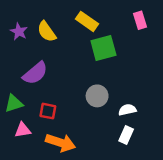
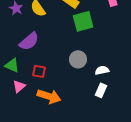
green triangle: (14, 103) -> (12, 65), turned 42
pink triangle: (23, 130) -> (19, 86), turned -32

